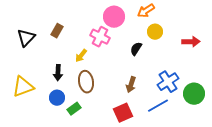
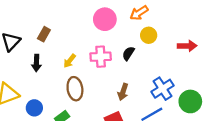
pink cross: (100, 37) -> (101, 57), moved, turned -30
black arrow: (58, 73) -> (36, 63), moved
blue circle: (57, 98) -> (34, 108), moved

